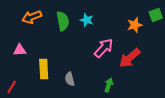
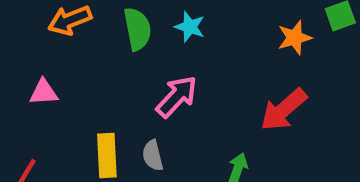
pink arrow: (104, 48) -> (177, 97), moved
yellow rectangle: (44, 69) -> (107, 155), moved

